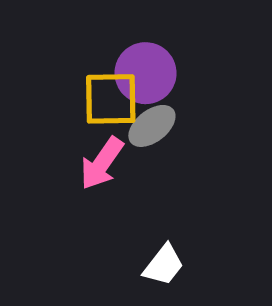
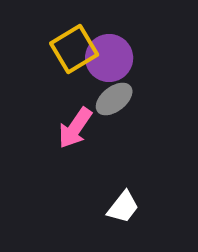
yellow square: (111, 99) -> (74, 49), moved, turned -30

